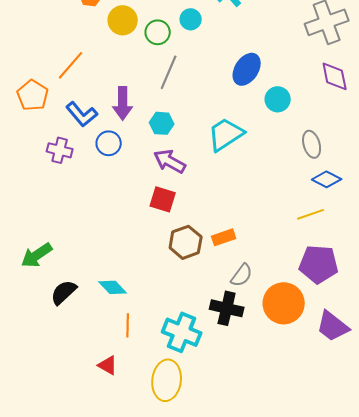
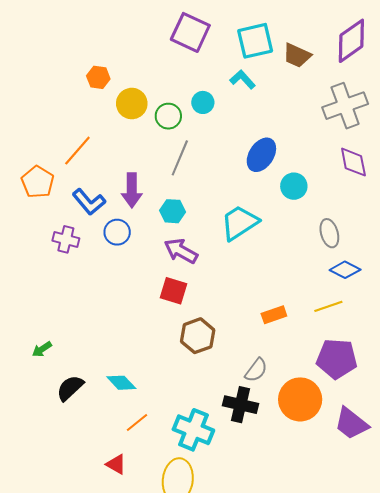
orange rectangle: (224, 237) -> (274, 315), moved
green arrow: (37, 255) -> (42, 349), size x0.6
orange line: (128, 325) -> (137, 422), turned 50

